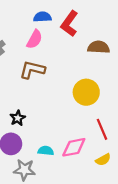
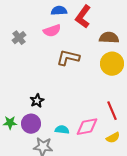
pink semicircle: (35, 39) -> (52, 31), turned 42
brown L-shape: (32, 70) -> (68, 58), moved
yellow circle: (86, 92) -> (112, 64), moved

